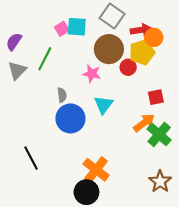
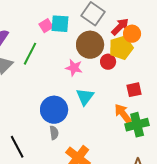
red arrow: (141, 30) -> (120, 27), turned -36
gray semicircle: (62, 95) -> (54, 133), moved
orange arrow: (144, 123) -> (123, 114), turned -90
green cross: (159, 135) -> (137, 125), turned 35

